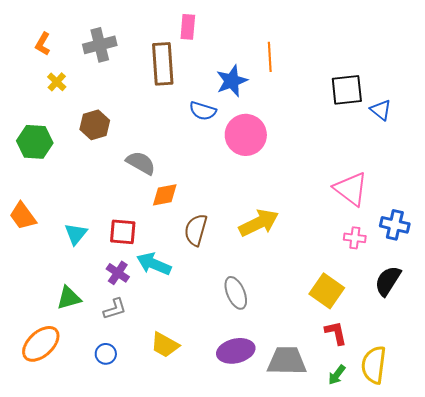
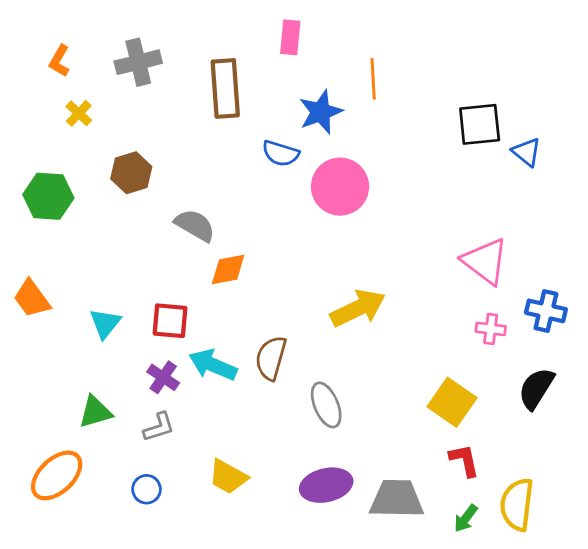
pink rectangle: (188, 27) -> (290, 37), moved
brown semicircle: (196, 230) -> (271, 358), moved

